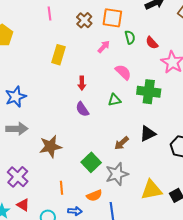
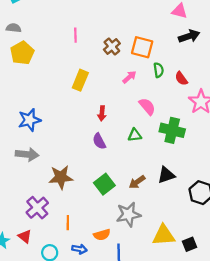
green square: (91, 162) -> (104, 184), moved
purple cross: (18, 177) -> (37, 208), moved

